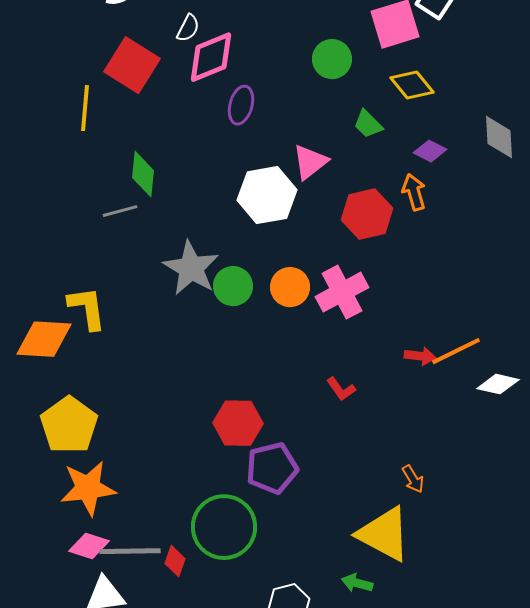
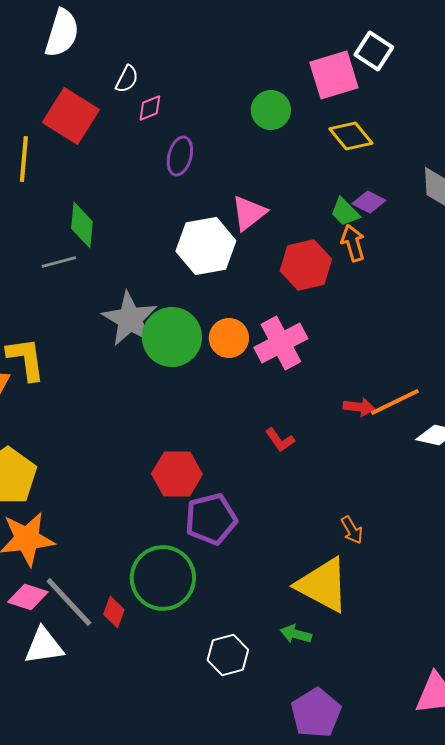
pink diamond: (211, 57) -> (150, 108), size x0.5
green trapezoid: (368, 124) -> (345, 212), moved
green circle: (233, 286) -> (172, 337), size x1.5
gray line: (130, 551) -> (69, 602), turned 48

